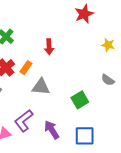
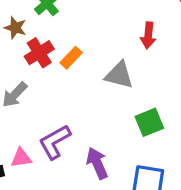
red arrow: (49, 47) -> (148, 35), moved
gray triangle: (41, 87) -> (119, 75), moved

